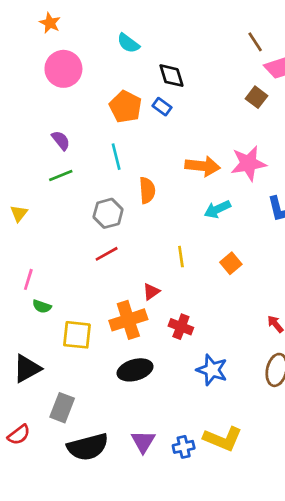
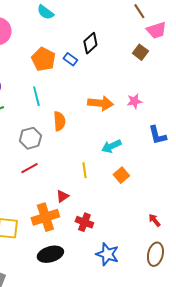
black diamond: (171, 76) -> (90, 43), moved, turned 65
pink star: (248, 163) -> (134, 101), size x0.6
cyan arrow: (217, 209) -> (111, 146), moved

